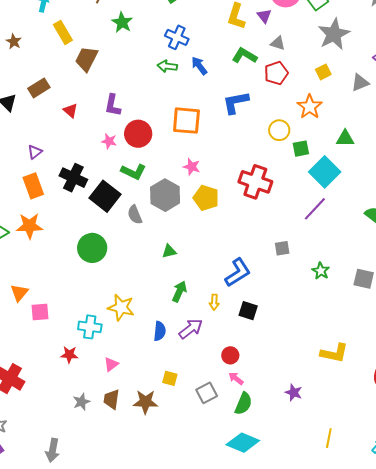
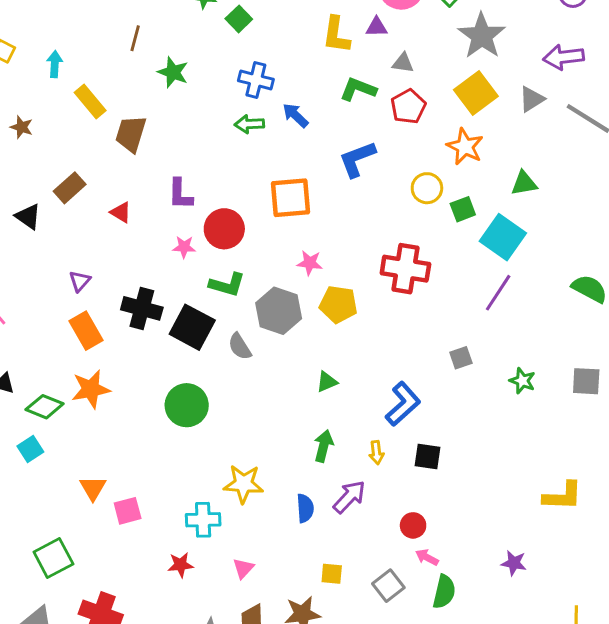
purple triangle: (264, 16) -> (377, 27), turned -42
yellow square: (323, 72) -> (476, 93), size x1.8
green triangle: (169, 251) -> (327, 382), moved

